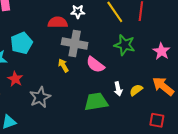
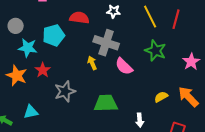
red semicircle: (58, 22) -> (79, 18), moved
white arrow: (118, 89) -> (140, 120), moved
green trapezoid: (96, 102) -> (106, 103), moved

